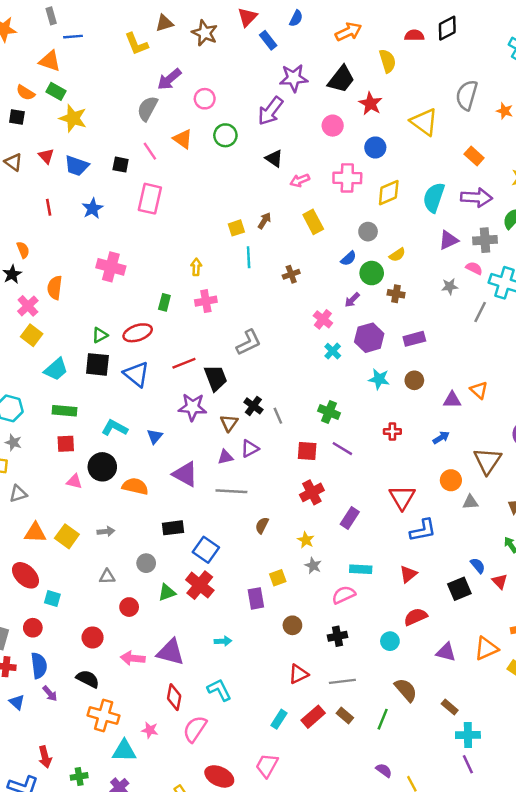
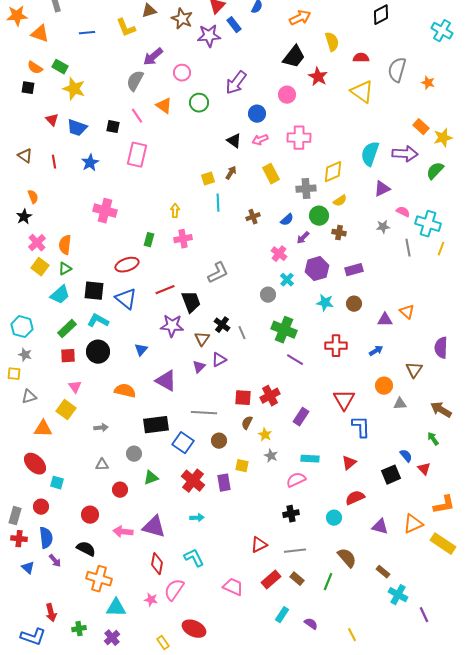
red semicircle: (414, 35) -> (361, 58), moved
blue line: (73, 37) -> (87, 33), moved
orange triangle: (50, 61) -> (40, 34), moved
purple star: (294, 78) -> (209, 36), moved
blue circle: (375, 147) -> (257, 114), moved
orange rectangle: (474, 156) -> (421, 127), moved
black triangle: (274, 158) -> (234, 141), moved
brown triangle: (13, 162) -> (25, 156), moved
yellow diamond: (389, 193) -> (333, 172), moved
gray circle: (368, 232) -> (268, 295), moved
gray cross: (485, 240) -> (306, 189), moved
blue semicircle: (349, 258) -> (287, 220), moved
orange semicircle: (55, 288) -> (65, 245), moved
gray line: (480, 312) -> (408, 248), turned -36
green triangle: (100, 335) -> (65, 269), moved
green rectangle: (64, 411) -> (67, 329), turned -48
green cross: (329, 412) -> (284, 330), size x1.4
cyan L-shape: (114, 428) -> (98, 321), moved
red cross: (392, 431) -> (336, 346), size x1.5
red square: (307, 451) -> (243, 398), moved
purple triangle: (225, 457) -> (199, 367), turned -32
brown triangle: (487, 461) -> (414, 370), size x0.7
black circle: (102, 467) -> (98, 352), moved
pink triangle: (74, 481) -> (75, 387), turned 40
gray line: (231, 491) -> (204, 413), moved
brown semicircle: (262, 525) -> (247, 423), moved
black rectangle: (173, 528) -> (156, 425), size x1.4
blue L-shape: (423, 530) -> (361, 427), turned -80
yellow square: (67, 536) -> (66, 410), moved
yellow square: (278, 578) -> (242, 466), turned 32
red cross: (200, 585) -> (193, 481), moved
brown circle: (292, 625) -> (219, 441), moved
cyan rectangle: (279, 719) -> (282, 615), moved
pink star: (150, 730) -> (151, 600), moved
cyan cross: (468, 735) -> (398, 595), turned 30
purple line: (468, 764) -> (424, 615), moved
pink trapezoid: (267, 765) -> (233, 587), moved, turned 85
purple semicircle: (384, 770) -> (311, 624), moved

